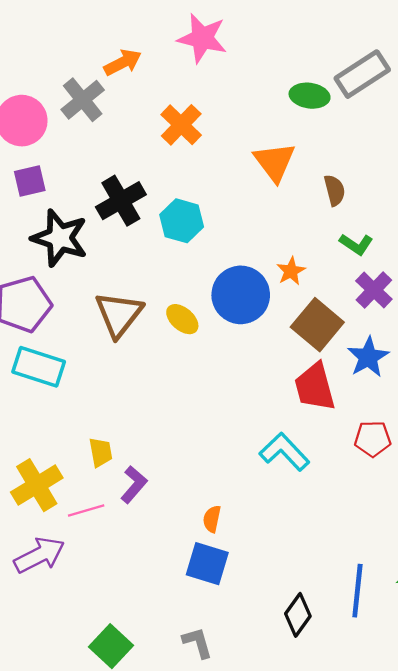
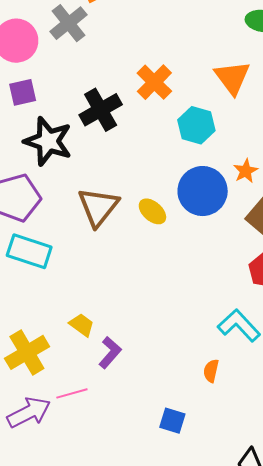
orange cross: (181, 125) -> (154, 82), moved
cyan hexagon: (182, 221) -> (196, 125), moved
yellow trapezoid: (101, 452) -> (82, 325), turned -44
pink line: (86, 510) -> (72, 393), moved
orange semicircle: (212, 519) -> (211, 371), moved
blue square: (207, 564) -> (172, 421), size x0.7

